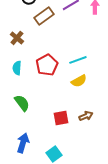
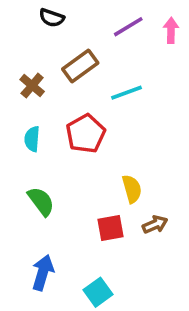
brown rectangle: (44, 16) -> (80, 66), moved
cyan line: (78, 60) -> (126, 93), moved
yellow semicircle: (79, 81) -> (132, 189), moved, turned -77

